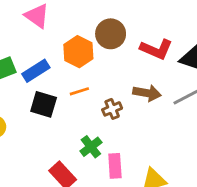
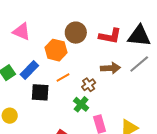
green cross: (91, 147) -> (81, 104), moved

